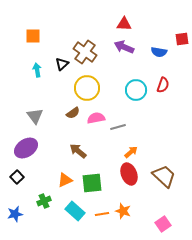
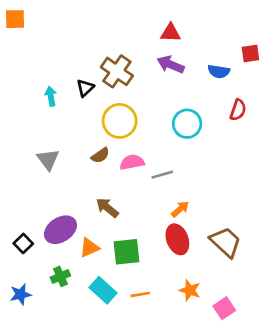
orange square: (33, 36) -> (15, 19), moved
red semicircle: (163, 85) -> (238, 110), moved
purple ellipse: (26, 148) -> (60, 230), moved
orange star: (123, 211) -> (190, 290), moved

